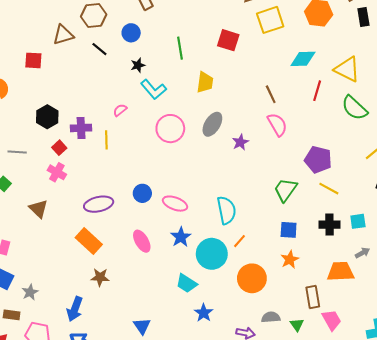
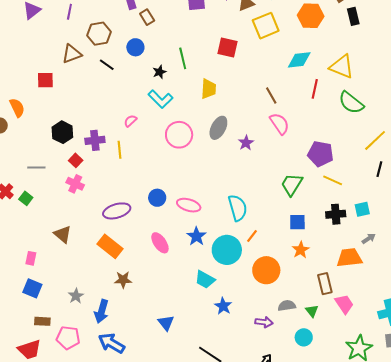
black star: (138, 65) -> (159, 72), moved
brown triangle: (38, 209) -> (63, 234), moved
gray star: (30, 292) -> (76, 296), moved

